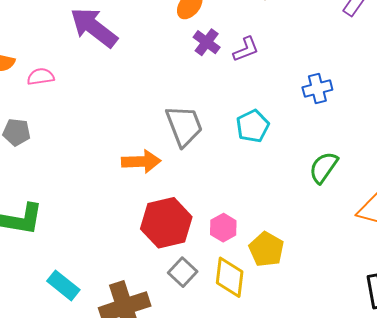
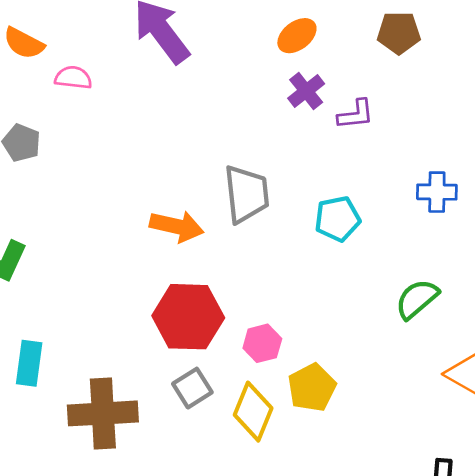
cyan rectangle: (63, 285) -> (29, 363), turned 44

